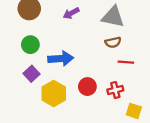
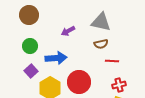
purple arrow: (71, 13) -> (68, 31), moved
red circle: (87, 87) -> (79, 82), size x1.5
red cross: (115, 90) -> (119, 85), moved

